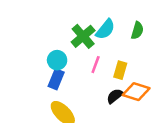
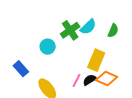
pink line: (96, 65) -> (77, 80), moved
yellow rectangle: (120, 70) -> (96, 60), size x1.5
blue rectangle: (56, 79) -> (21, 69), moved, turned -70

